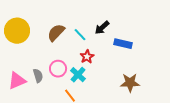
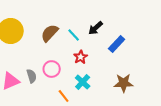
blue rectangle: (123, 44) -> (117, 44), turned -60
cyan cross: (78, 75) -> (83, 82), moved

